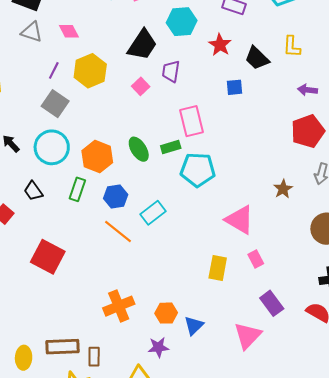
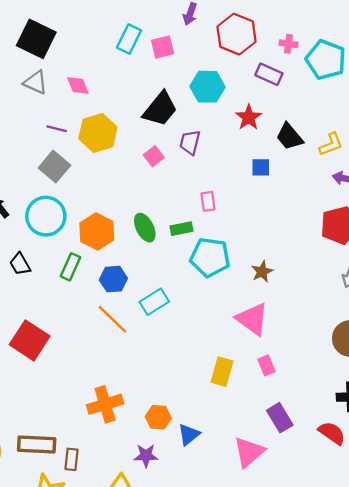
yellow L-shape: (292, 47) -> (331, 144), moved, turned -120
purple line: (54, 70) -> (57, 129), turned 72
pink rectangle: (192, 121) -> (208, 201), size x0.6
brown star: (283, 189) -> (262, 272), moved

